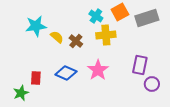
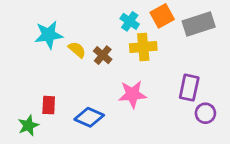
pink star: (98, 70) -> (132, 94), turned 30
blue diamond: (66, 73) -> (89, 117), moved

